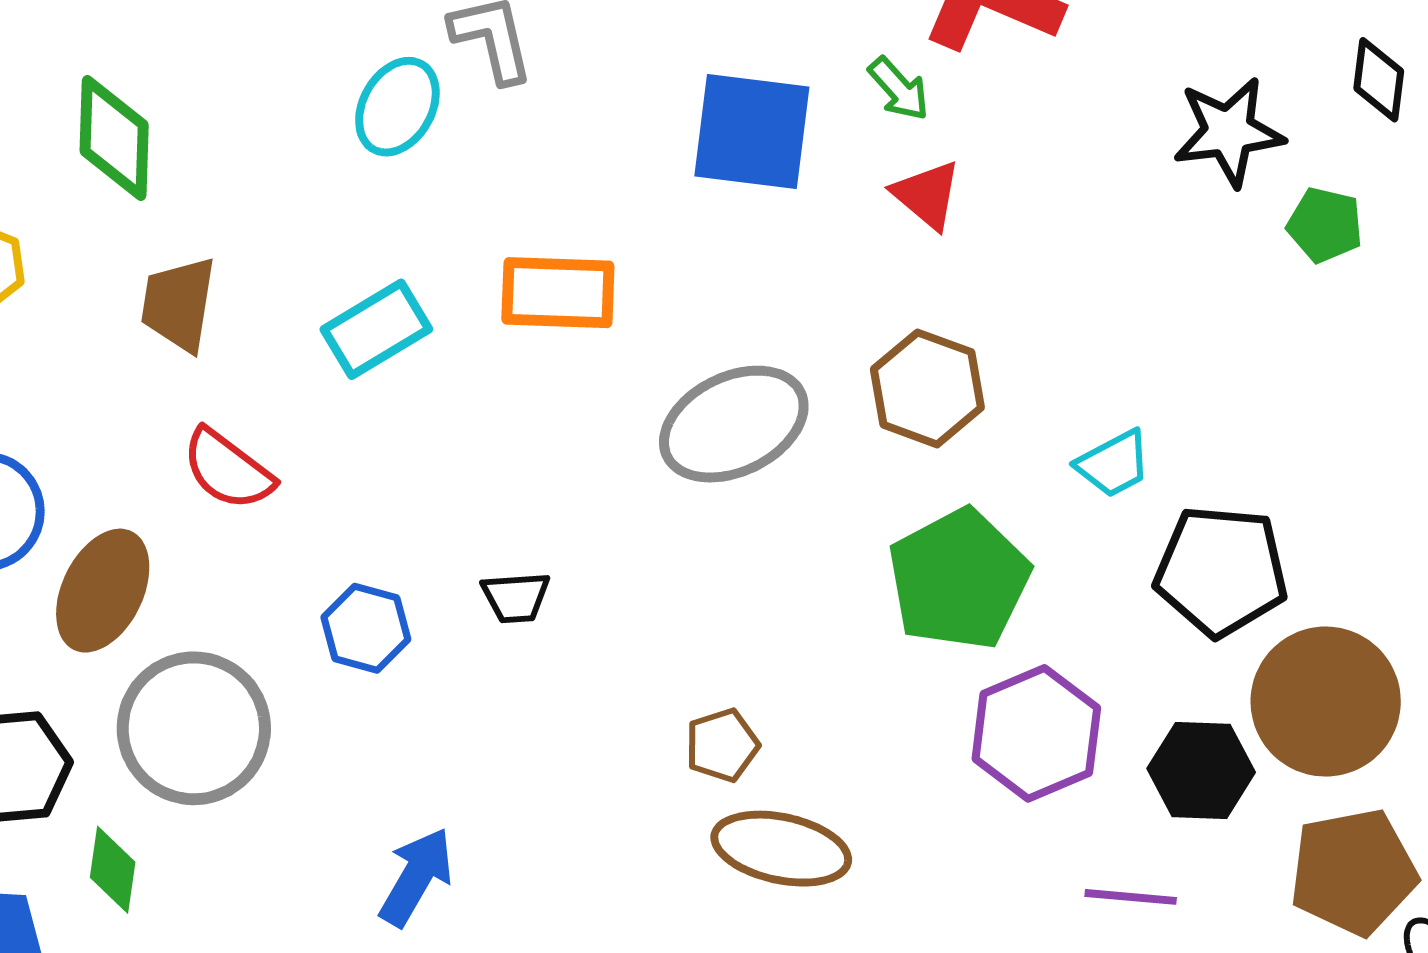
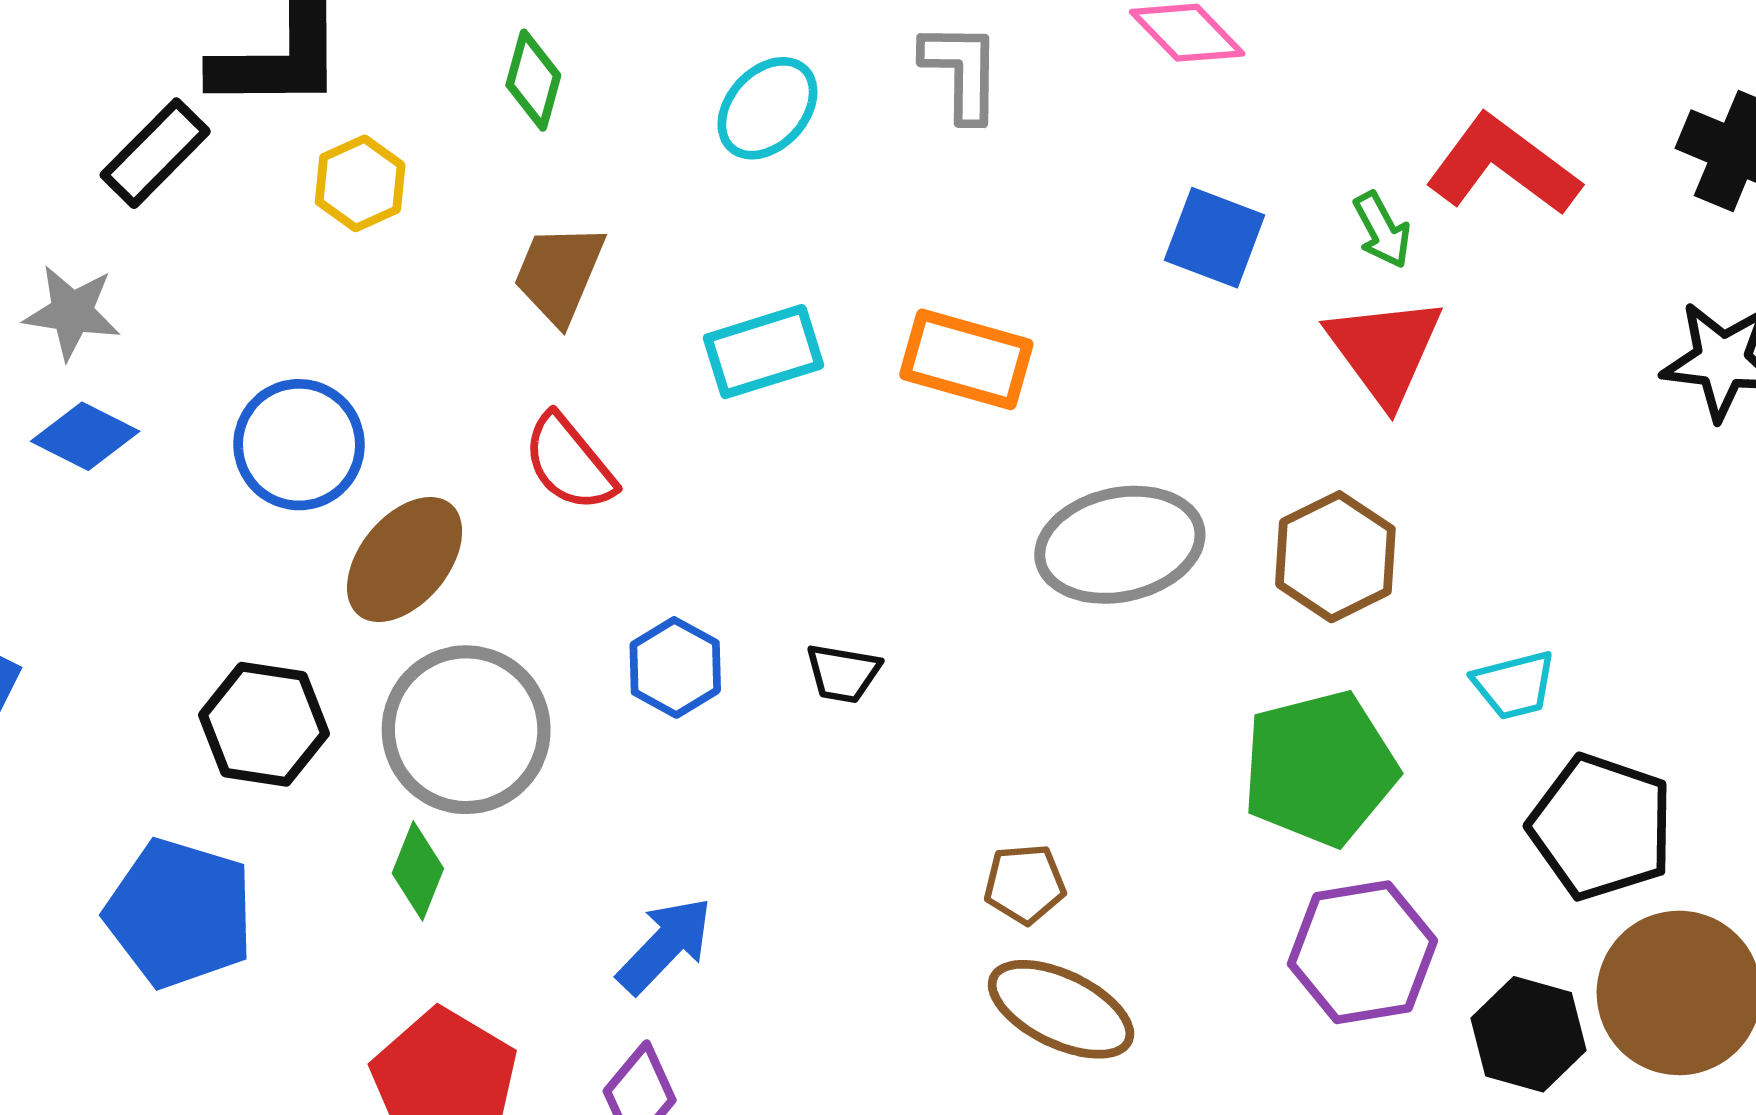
cyan ellipse: (397, 107) -> (767, 108), moved
blue square: (752, 131) -> (1215, 238), size x0.7
green diamond: (114, 138) -> (533, 80), size x0.7
red triangle: (927, 195) -> (1385, 350), size x1.5
green diamond: (113, 870) -> (418, 871), moved

